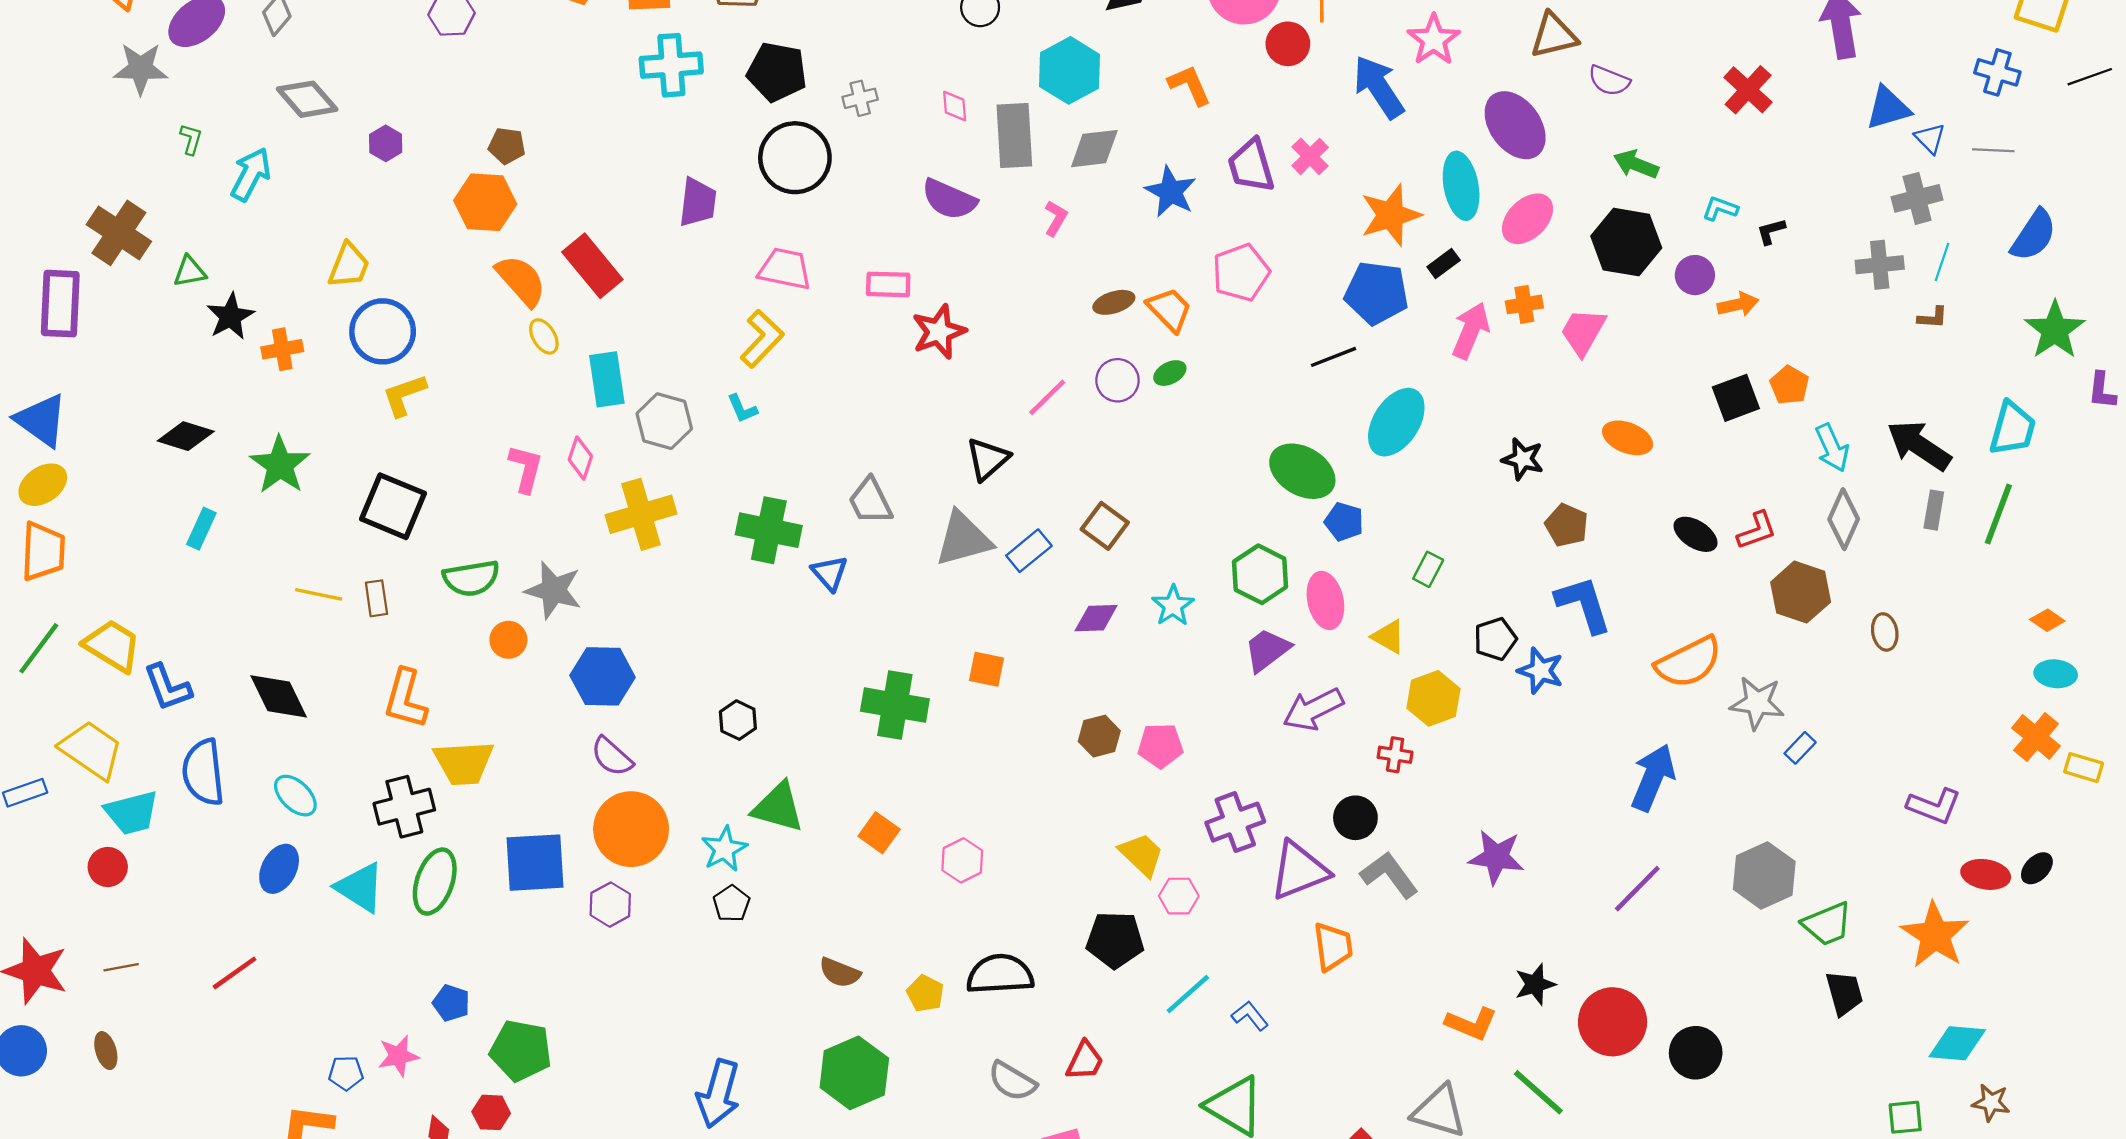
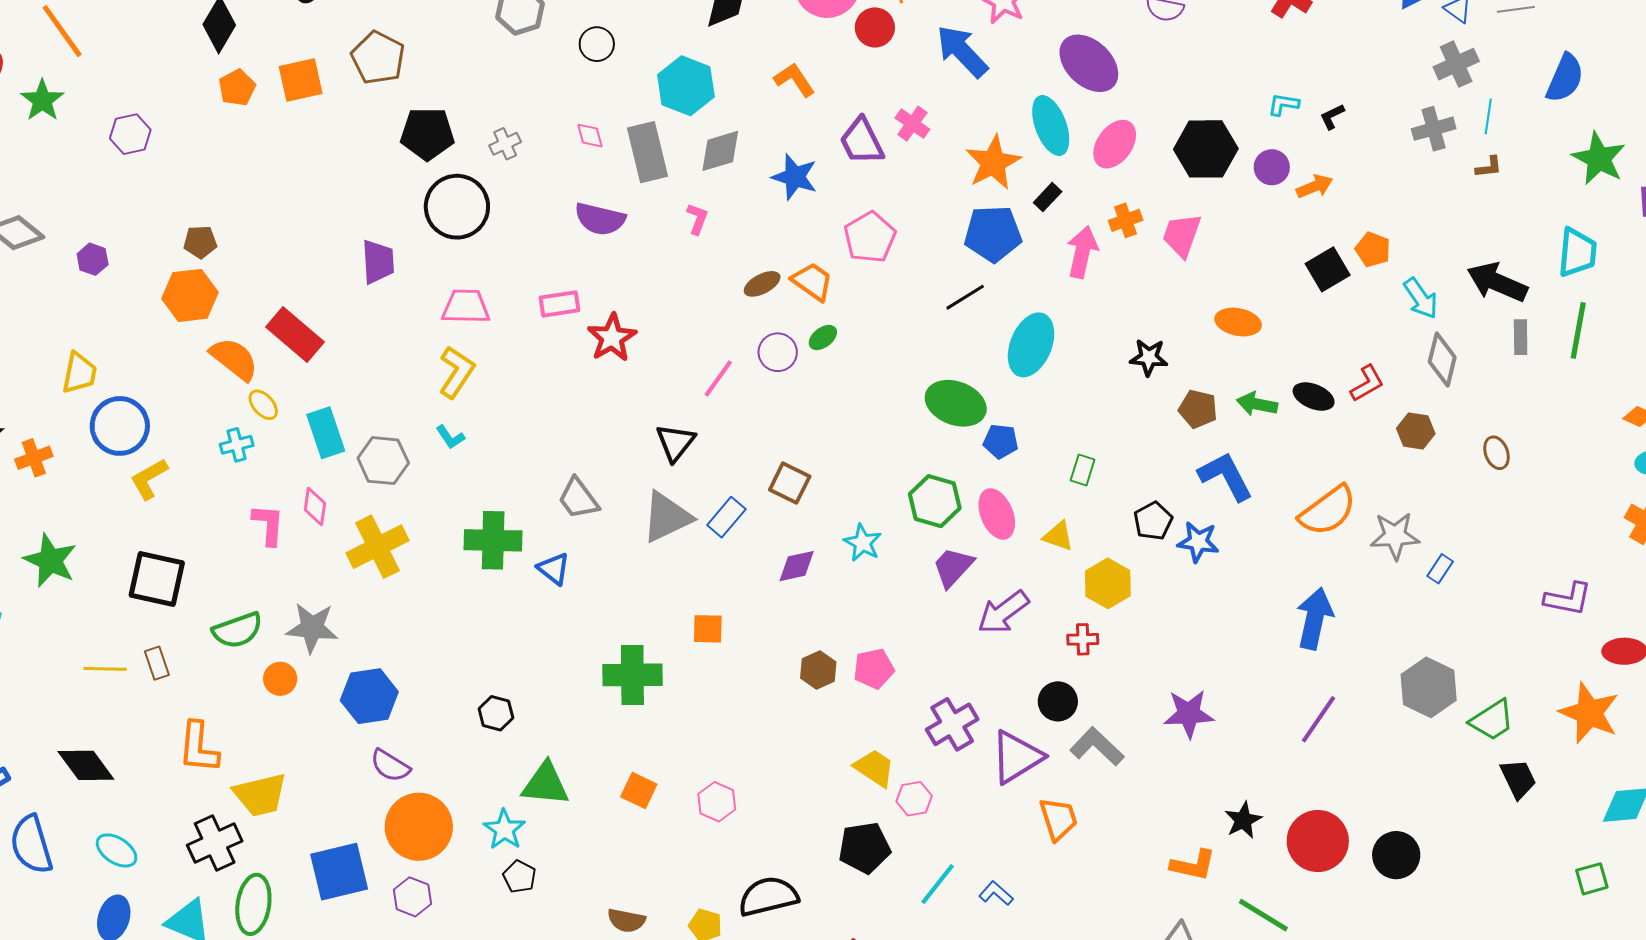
cyan cross: (671, 65) -> (237, 445), moved, size x0.6
green arrow: (1636, 164) -> (1257, 404), moved
brown hexagon: (1801, 592) -> (1416, 431), size x0.7

